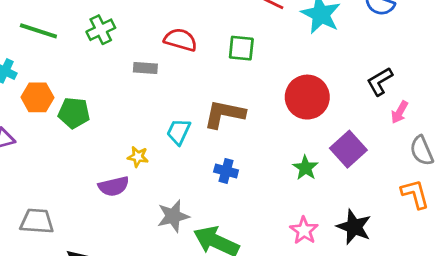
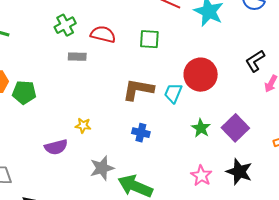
green cross: (101, 30) -> (65, 25), moved
cyan trapezoid: (179, 132) -> (173, 93), moved
purple square: (348, 149) -> (235, 128), moved
yellow star: (138, 157) -> (83, 126), moved

